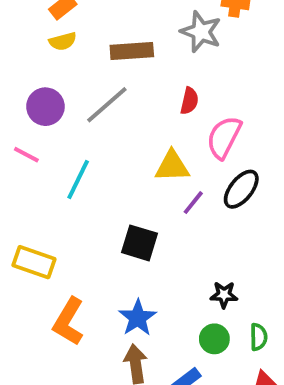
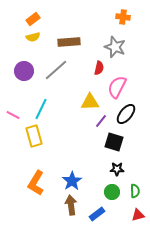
gray star: (201, 32) -> (115, 47), moved
pink line: (26, 155) -> (13, 115), moved
black square: (140, 243) -> (114, 142), moved
yellow rectangle: (34, 262) -> (34, 136), moved, turned 55

